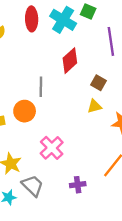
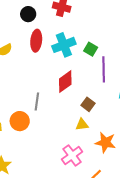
green square: (88, 11) -> (91, 49), moved
cyan cross: (63, 20) -> (64, 45), turned 30
pink cross: (52, 148) -> (72, 155), moved

